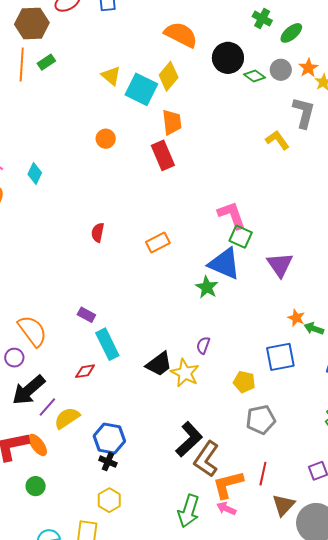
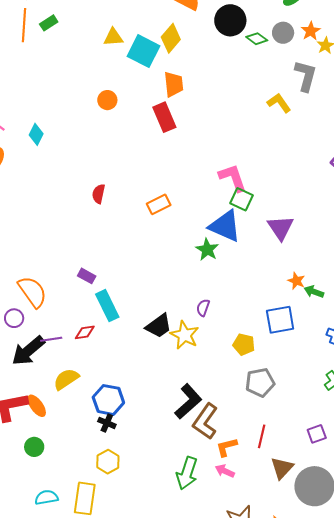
yellow triangle: (111, 76) -> (113, 37), turned -45
purple line: (47, 407) -> (51, 339), moved, turned 40
orange L-shape: (228, 485) -> (227, 447), size x0.7

